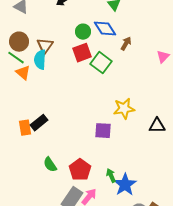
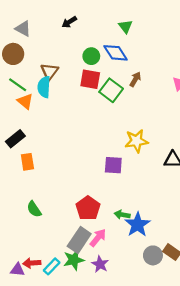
brown circle: (19, 42) -> (13, 54), moved
brown arrow: (126, 44) -> (135, 79), moved
red square: (82, 53) -> (90, 79), turned 30
black rectangle: (39, 123) -> (15, 139), moved
green semicircle: (50, 165) -> (34, 209), moved
green arrow: (111, 176) -> (122, 215), turned -56

